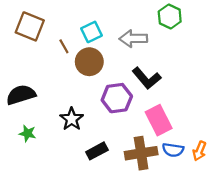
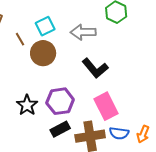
purple hexagon: (117, 98) -> (60, 101), moved
black rectangle: (97, 151) -> (60, 129), moved

